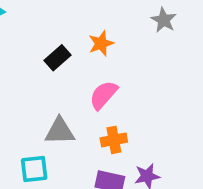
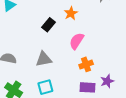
gray triangle: (60, 131) -> (44, 59), moved

